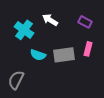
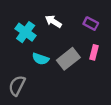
gray rectangle: (64, 55) -> (68, 59), turned -30

